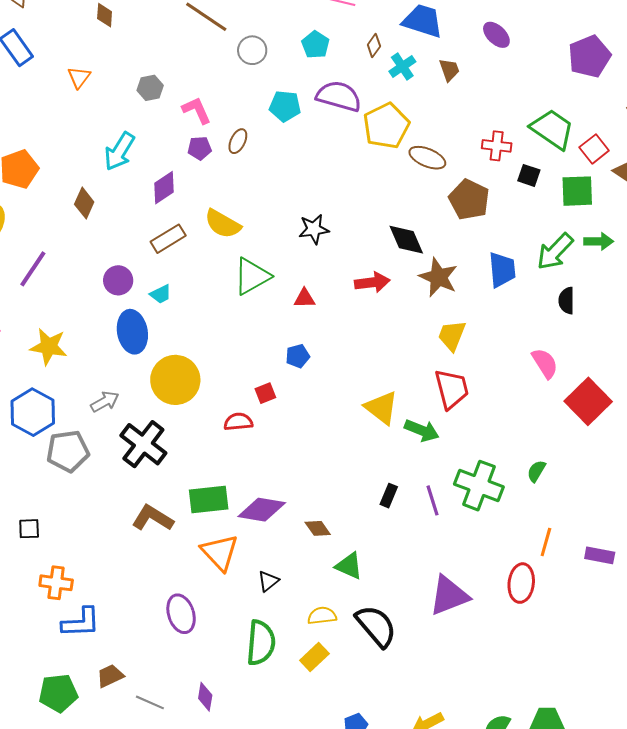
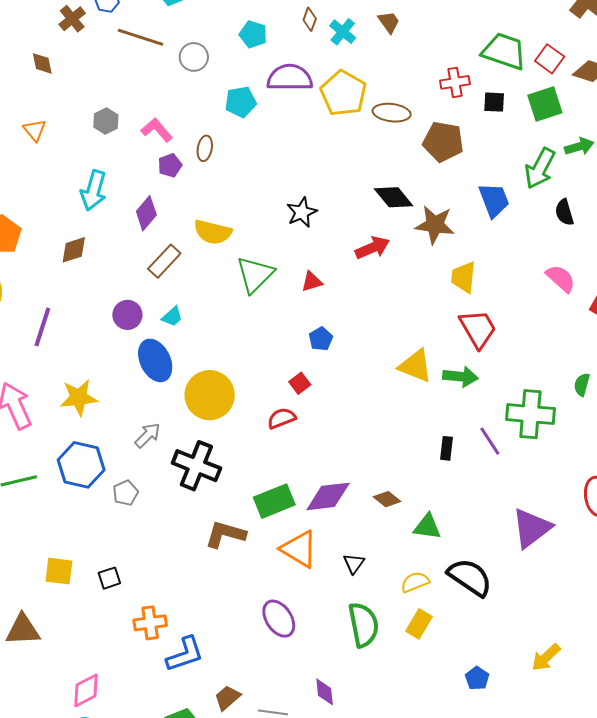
brown diamond: (84, 203) -> (74, 250), turned 64
gray pentagon: (68, 451) -> (126, 493), size x0.6

